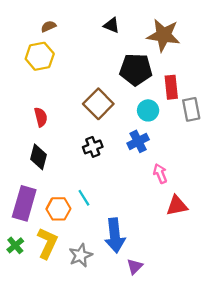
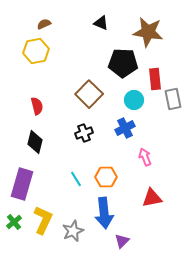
red triangle: (177, 206) -> (152, 198), moved
orange hexagon: (58, 209) -> (106, 177), moved

